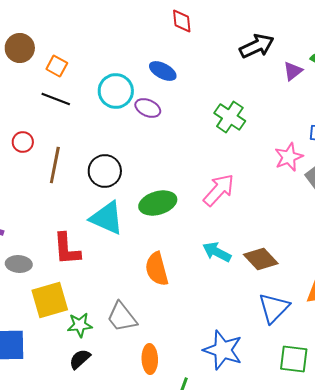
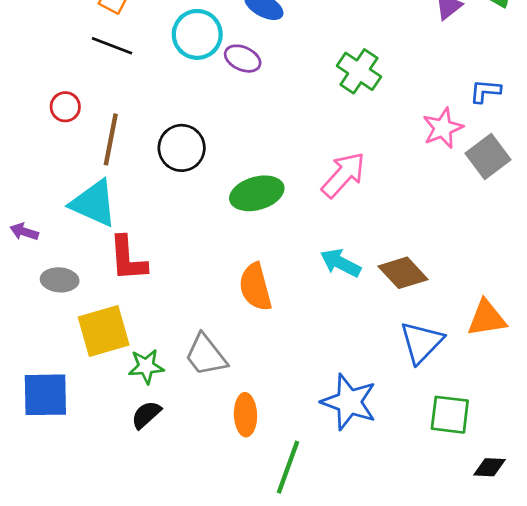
cyan triangle: (107, 218) -> (94, 203), moved

